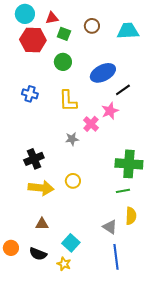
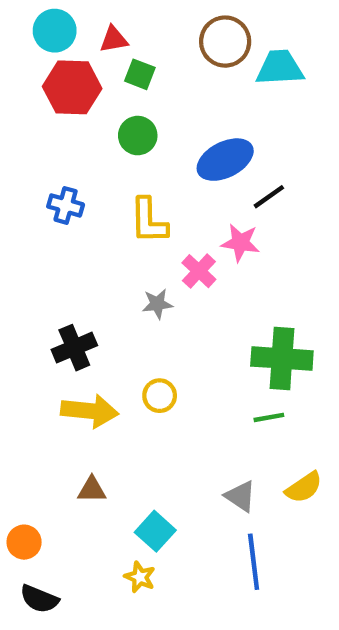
brown circle: (92, 26) -> (225, 42), moved, size x1.5
pink star: (110, 111) -> (240, 243), turned 30
yellow semicircle: (131, 216) -> (304, 487), moved, turned 54
black semicircle: (38, 254) -> (39, 599), moved

